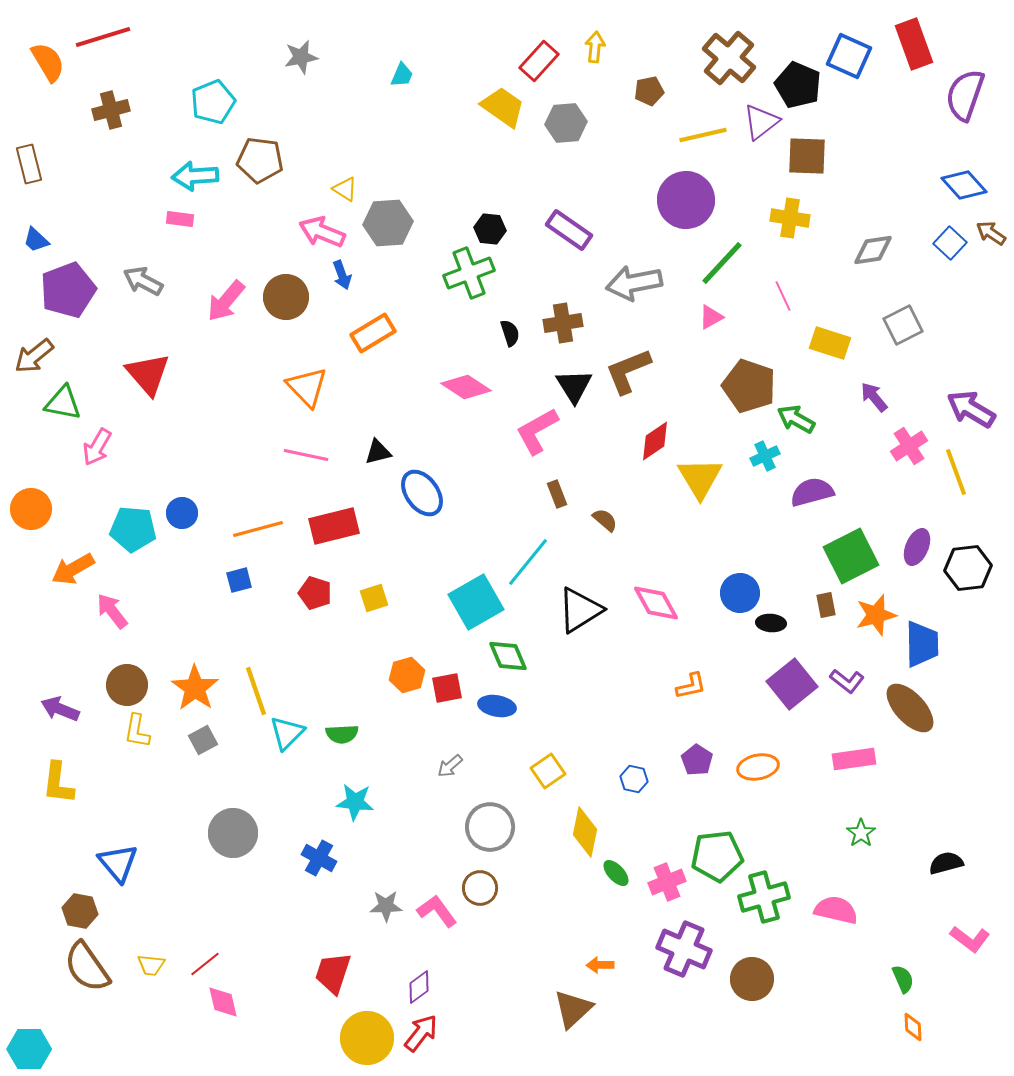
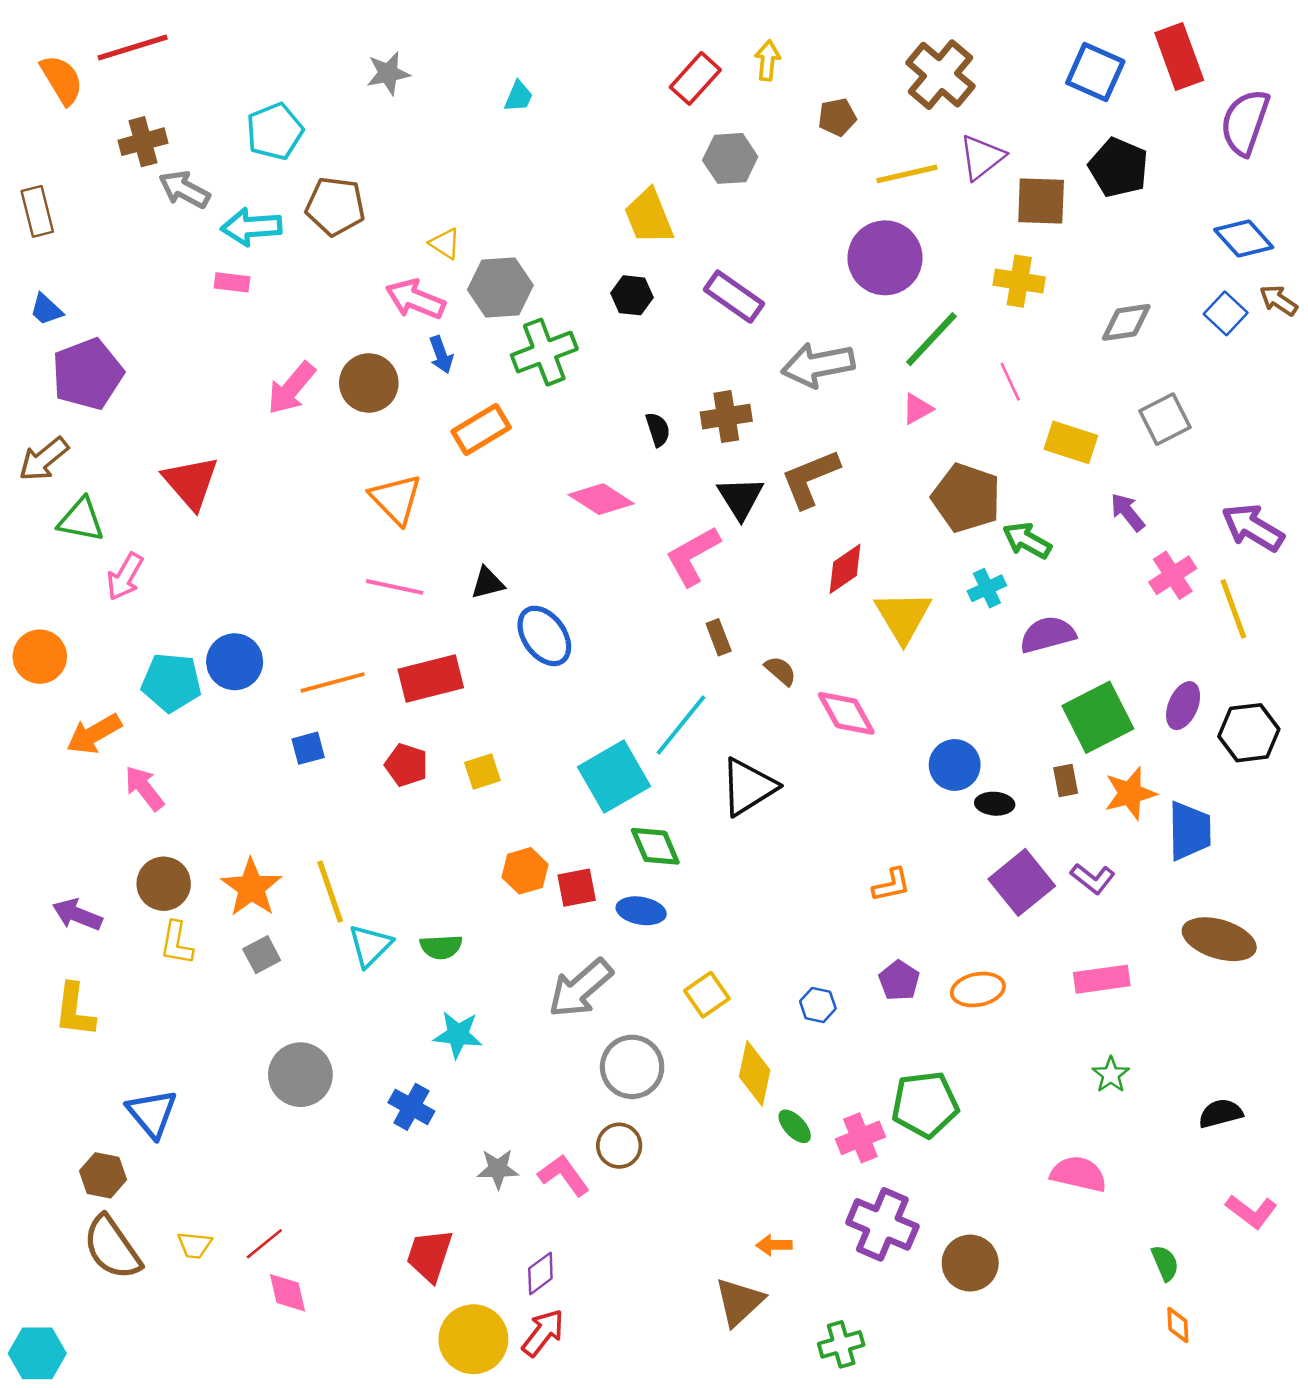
black pentagon: (798, 85) -> (1119, 168), moved
yellow trapezoid: (503, 107) -> (649, 217), moved, turned -147
green cross: (469, 273) -> (544, 352), moved
gray arrow: (143, 281) -> (184, 189), moved
blue circle: (182, 513) -> (235, 662), size x1.4
pink diamond: (656, 603) -> (846, 713), moved
brown ellipse: (910, 708) -> (1219, 939), moved, turned -30
gray arrow: (450, 766) -> (580, 988), size x2.0
green cross: (764, 897) -> (841, 1344), moved, size x0.7

